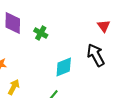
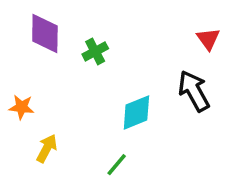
green cross: (41, 33) -> (95, 51), turned 32

